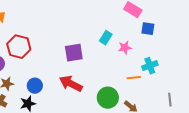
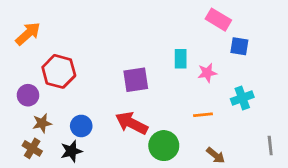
cyan rectangle: (106, 38) -> (181, 59), turned -32
orange line: (134, 78) -> (203, 115), moved
green circle: (108, 98) -> (164, 146), moved

